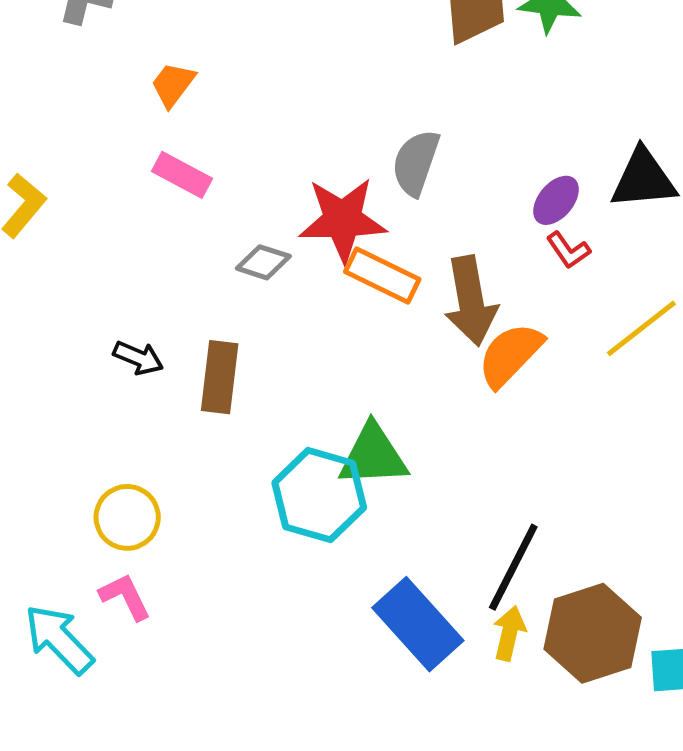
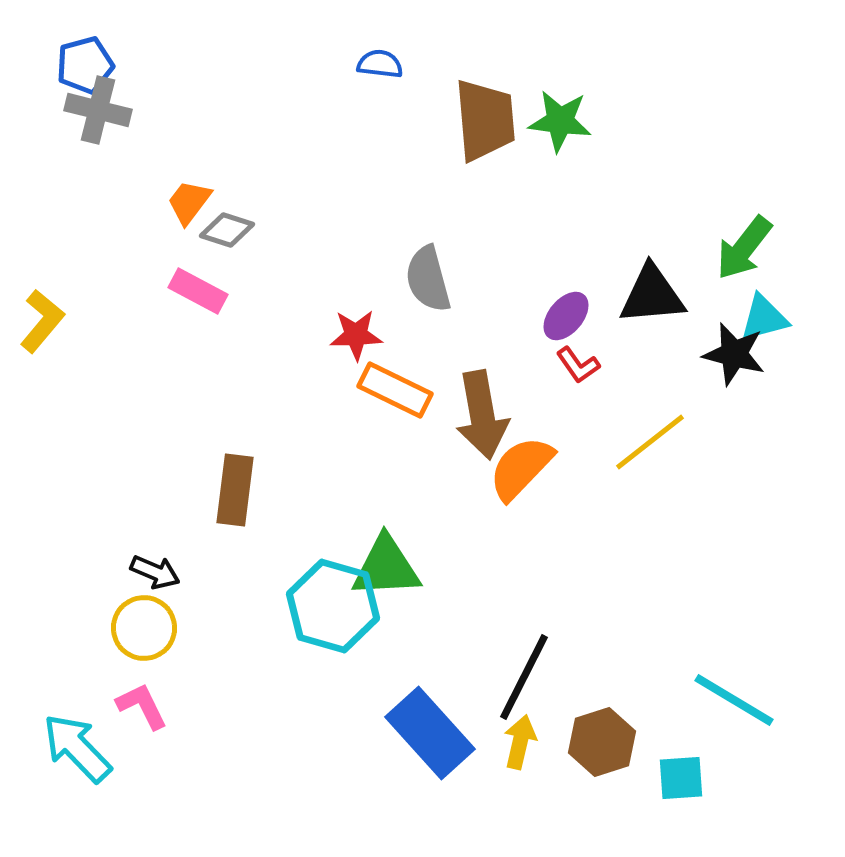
gray semicircle: (416, 163) -> (428, 279), turned -34
red star: (343, 220) -> (356, 335), size x0.6
gray diamond: (263, 262) -> (227, 230), moved
black arrow: (138, 358) -> (155, 572), moved
brown hexagon: (593, 633) -> (602, 742), size x0.7

